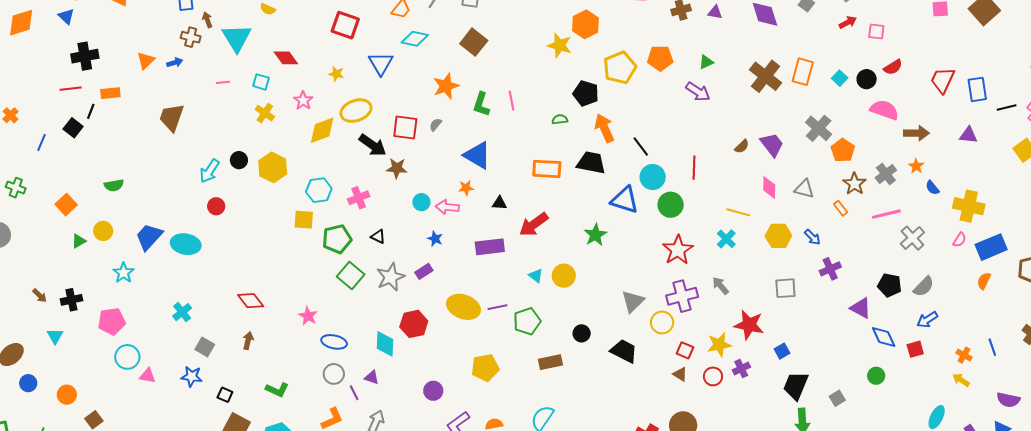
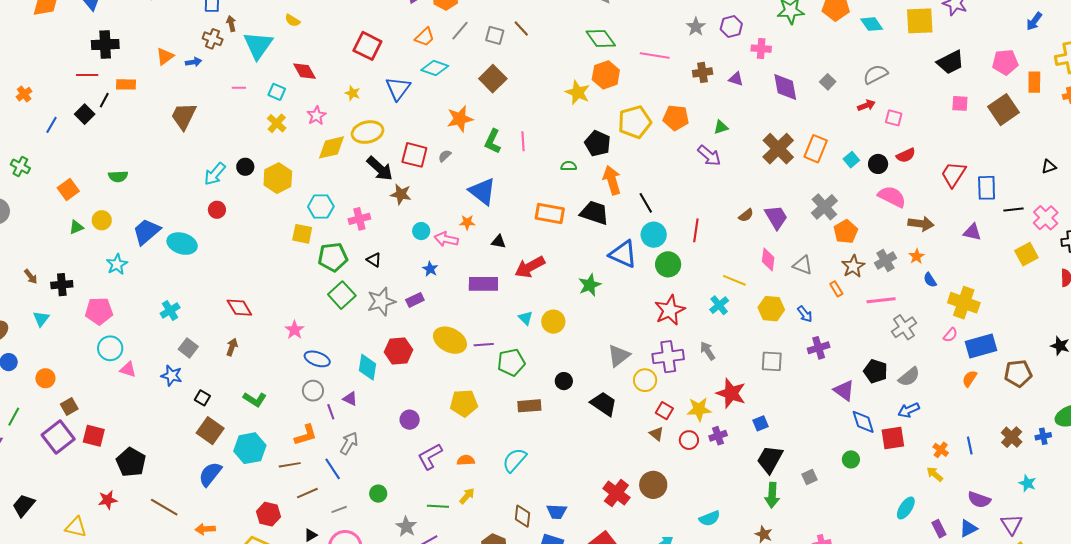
red square: (915, 349) -> (893, 438), size x1.4

